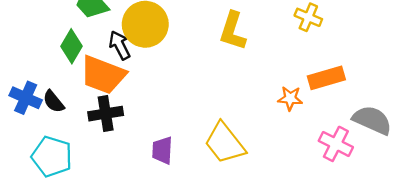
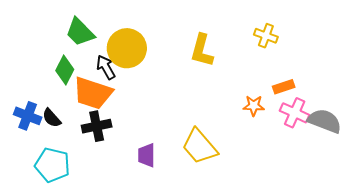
orange rectangle: (326, 78) -> (284, 87), size x0.7
pink cross: (336, 144) -> (295, 113), moved

